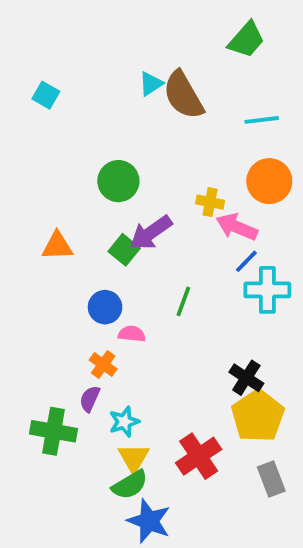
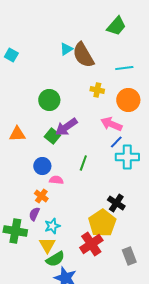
yellow cross: (210, 202) -> (97, 90), moved
yellow pentagon: (258, 416) -> (102, 223), moved
yellow triangle: (134, 458) -> (47, 245), moved

